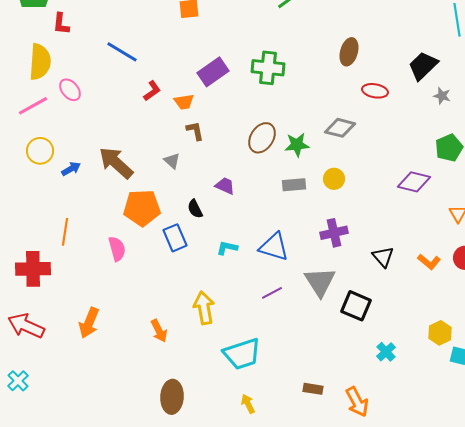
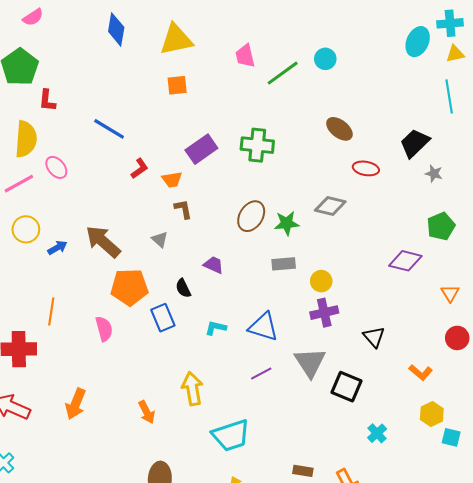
brown ellipse: (349, 52) -> (339, 129), turned -68
yellow circle: (334, 179) -> (321, 281), moved
orange L-shape: (429, 262) -> (421, 372), moved

